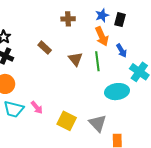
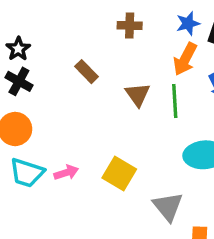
orange arrow: (102, 36) -> (185, 59), turned 48
pink arrow: (37, 107) -> (66, 173), turned -72
yellow square: (67, 121) -> (119, 173), moved

